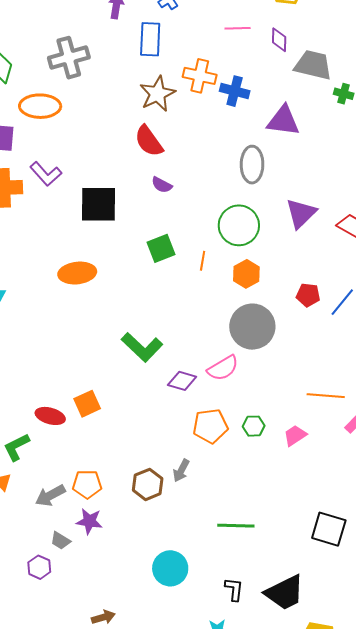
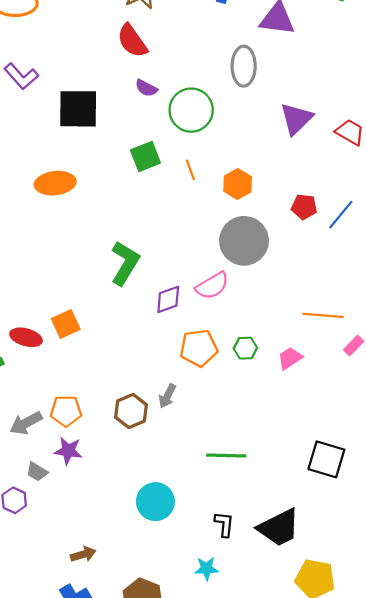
green circle: (239, 225) -> (191, 110), moved
orange line: (203, 261) -> (190, 170), turned -30
green L-shape: (142, 347) -> (125, 263), turned -102
purple diamond: (182, 381) -> (168, 299), turned -36

